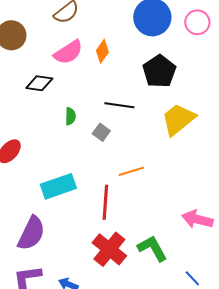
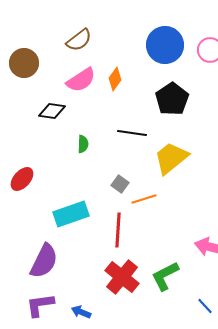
yellow trapezoid: (178, 119) -> (171, 158), moved
gray square: (101, 132) -> (120, 184), moved
green L-shape: (152, 248) -> (165, 276), turned -88

